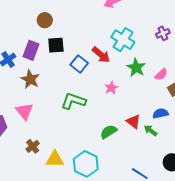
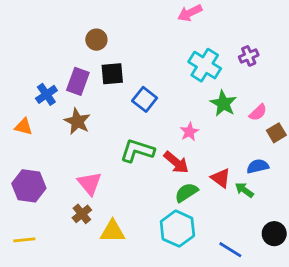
purple cross: (163, 33) -> (249, 56), moved
red arrow: (101, 55) -> (176, 162), moved
pink triangle: (24, 111) -> (90, 183), moved
cyan hexagon: (86, 164) -> (177, 229), moved

